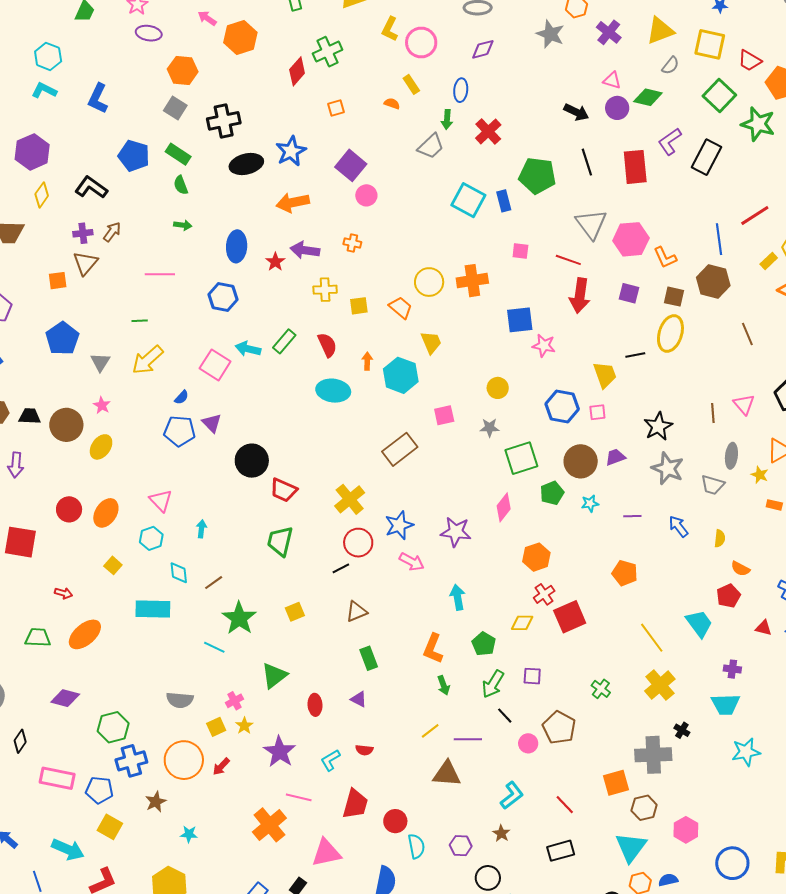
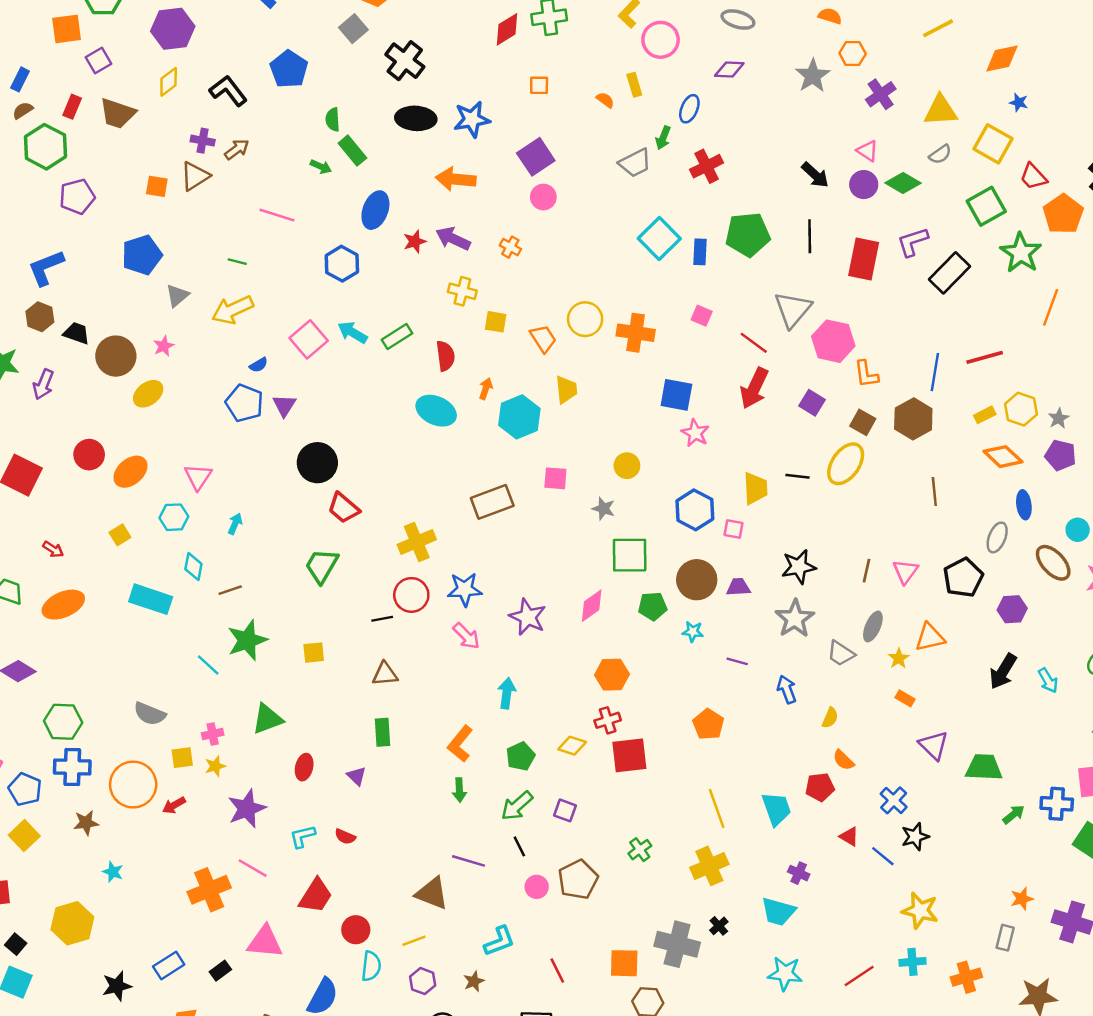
black cross: (224, 121) -> (405, 61), turned 32
green rectangle: (178, 154) -> (352, 151), moved
green pentagon: (537, 176) -> (748, 235), turned -30
yellow line: (430, 731) -> (414, 941), moved

